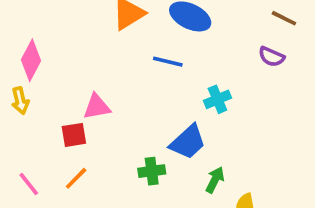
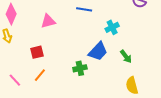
pink triangle: (97, 107) -> (48, 21), moved
green arrow: (215, 180) -> (126, 56), moved, turned 120

